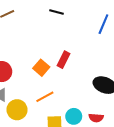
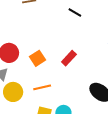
orange square: (41, 68) -> (38, 58), moved

